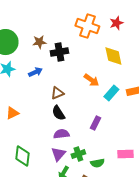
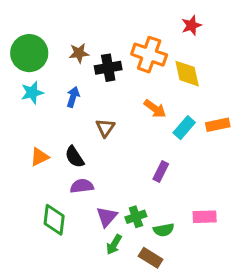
orange cross: (87, 26) -> (149, 55), moved
blue arrow: (35, 72) -> (73, 97), turned -48
brown triangle: (57, 93) -> (105, 128), turned -32
black semicircle: (58, 113) -> (75, 157), moved
purple semicircle: (61, 134) -> (82, 186), moved

